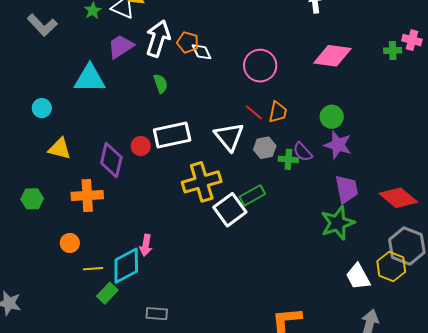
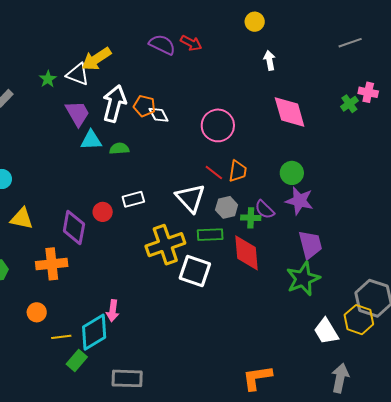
purple trapezoid: (121, 46) -> (78, 113), turned 96
green cross: (393, 50) -> (349, 104), turned -30
pink diamond: (332, 56) -> (290, 112), turned 69
cyan triangle: (90, 79) -> (91, 140), moved, size x0.7
green semicircle: (161, 84) -> (119, 149), turned -72
white rectangle: (172, 135) -> (133, 199), size x0.6
green rectangle: (252, 195) -> (210, 235), moved, turned 30
red diamond: (398, 198) -> (246, 253), moved, turned 48
white square: (230, 210) -> (195, 271), turned -32
gray rectangle: (157, 314) -> (127, 378), size x1.4

